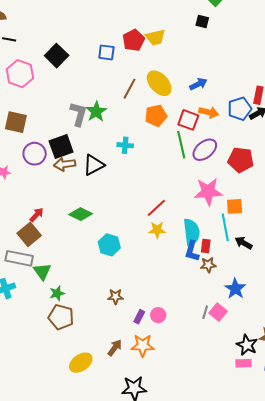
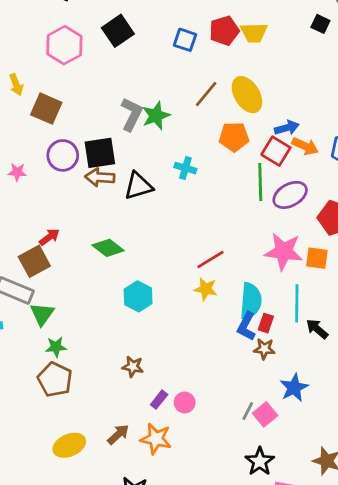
blue arrow: (198, 84) -> (287, 128), moved
orange square: (235, 206) -> (317, 258), moved
black star: (247, 345) -> (260, 461), moved

